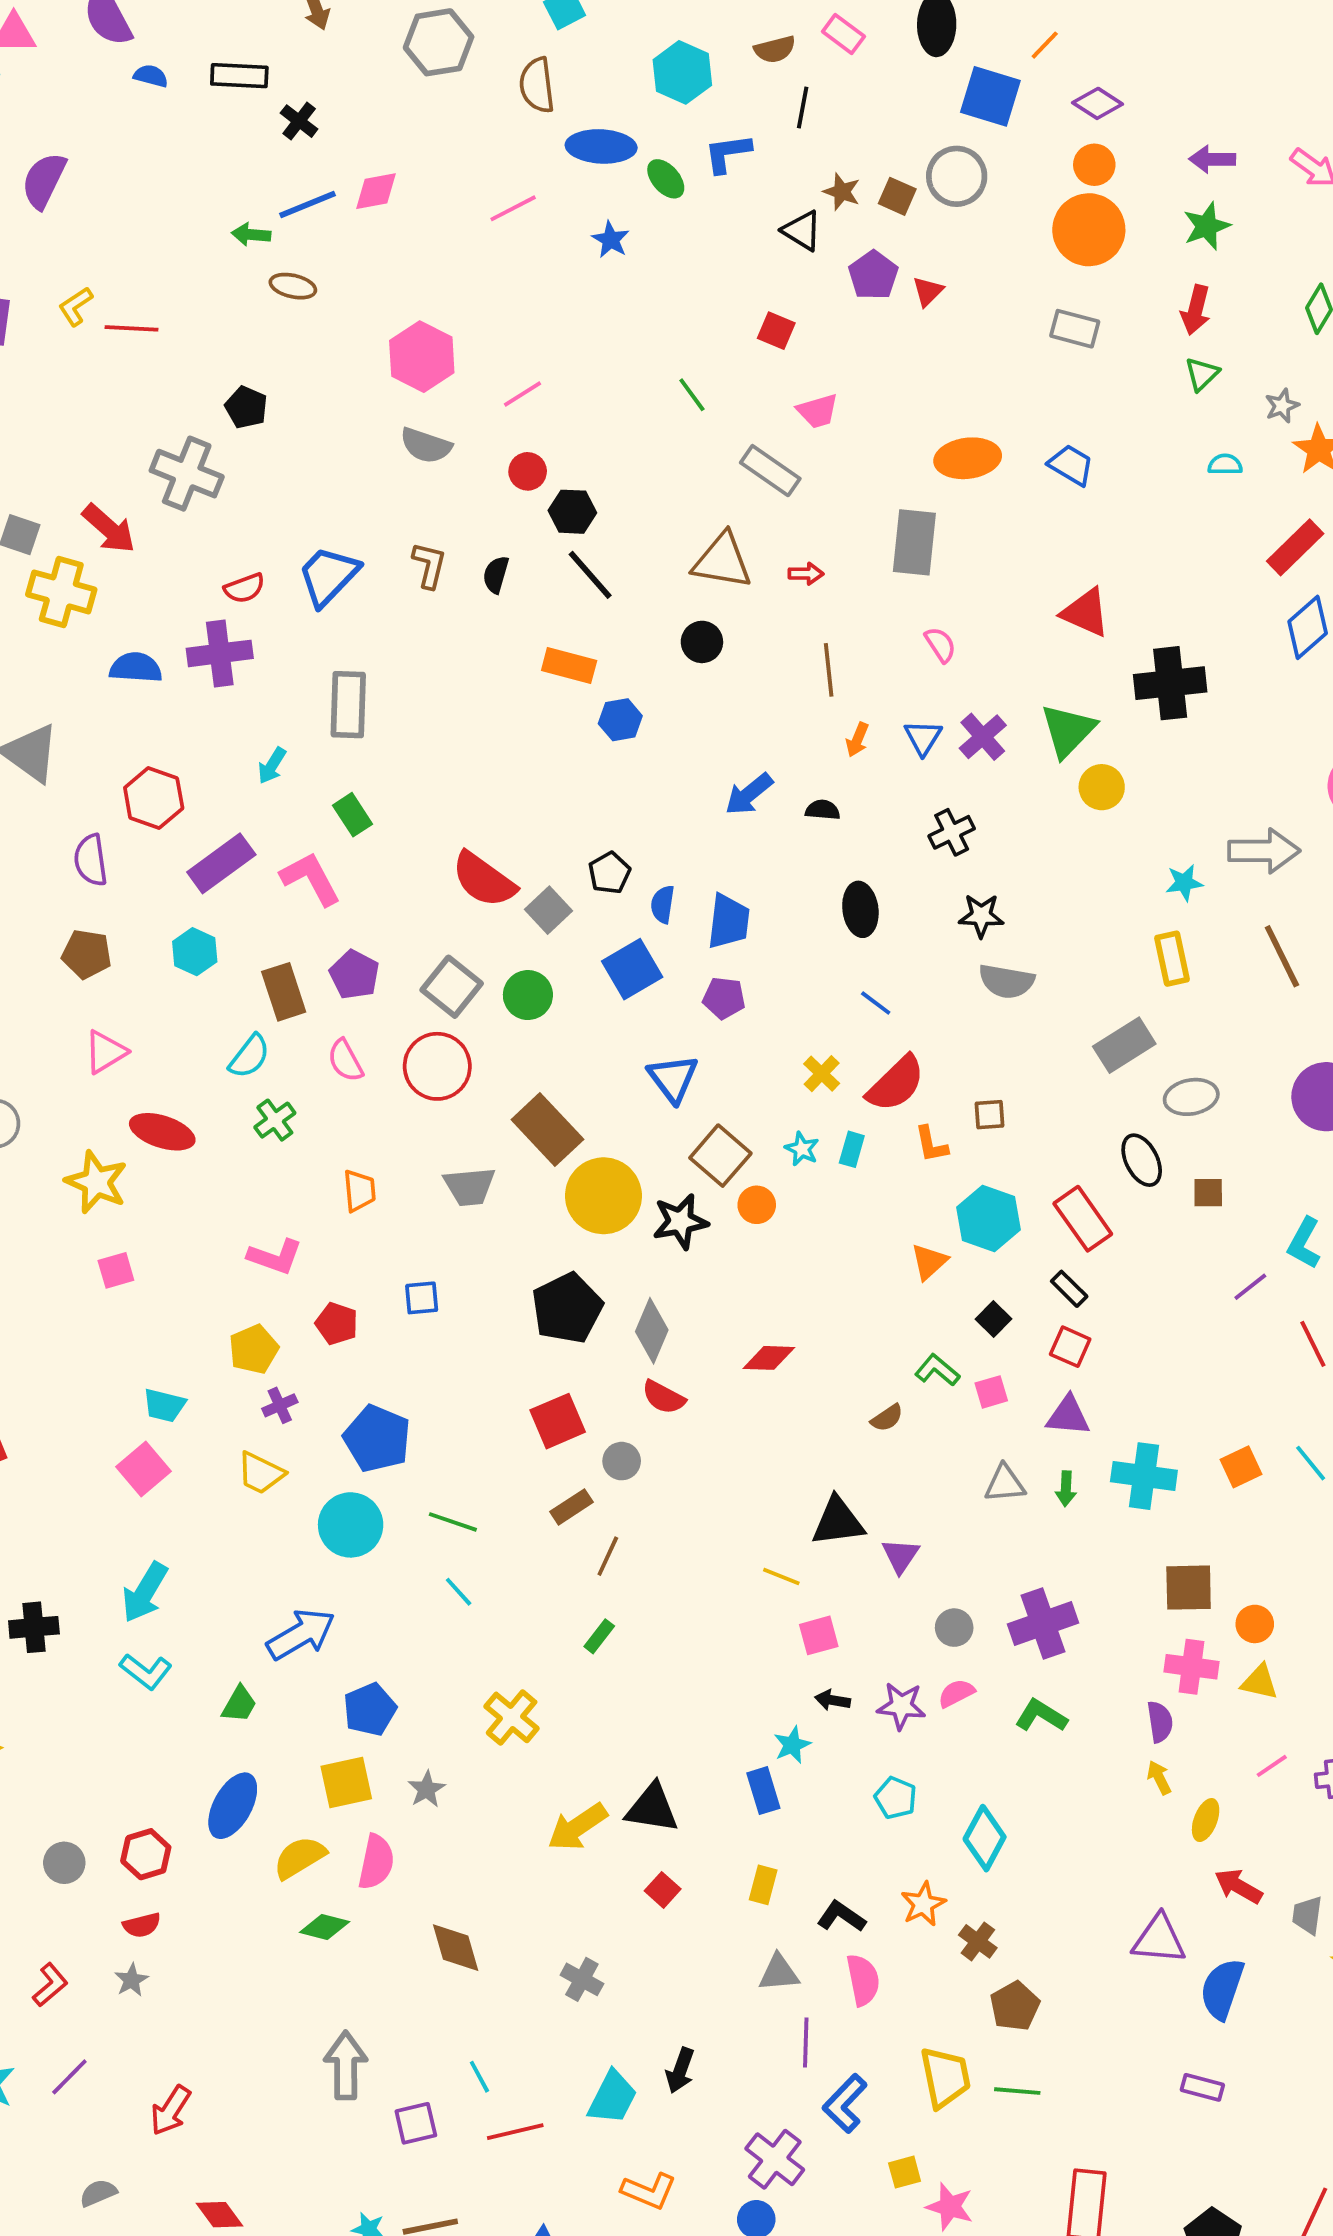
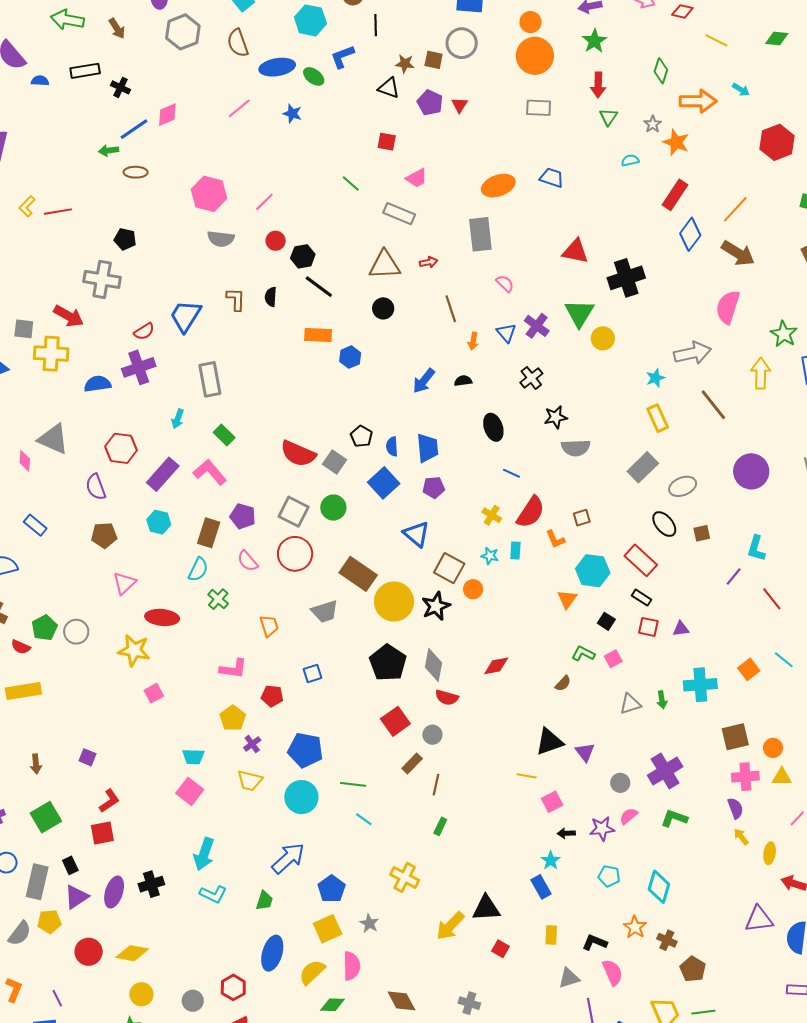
brown rectangle: (284, 992) -> (209, 533), turned 48
purple triangle: (1068, 1416) -> (681, 629), moved, size x0.7

